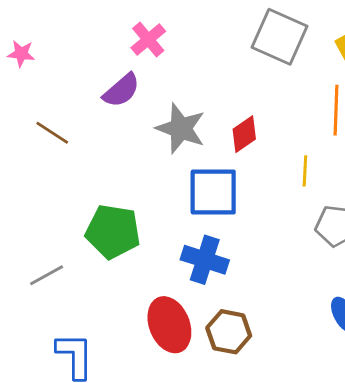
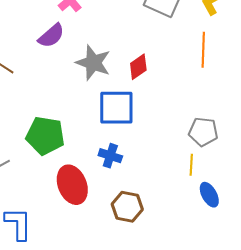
yellow line: (305, 171) -> (191, 165), moved
blue cross: (205, 260) -> (110, 156), size x0.7
red ellipse: (169, 325) -> (72, 185), moved

